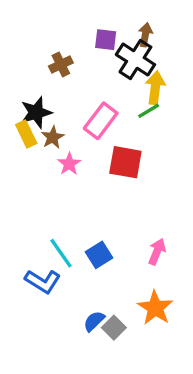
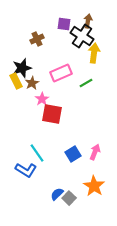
green line: (149, 111) -> (86, 83), moved
pink rectangle: (101, 121) -> (61, 73), turned 30
red square: (125, 162) -> (52, 114), moved
blue square: (99, 255) -> (73, 154), moved

